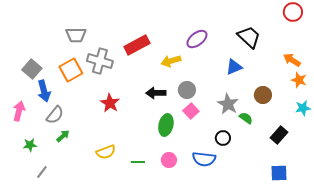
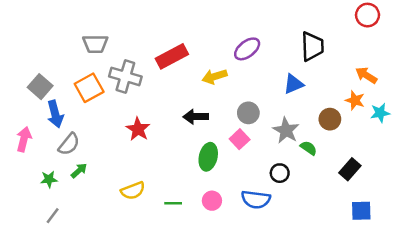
black trapezoid: (249, 37) -> (312, 46), turned 45
orange star: (299, 80) -> (355, 100), moved
gray circle: (187, 90) -> (248, 113), moved
cyan star: (303, 108) -> (380, 113), moved
green star: (30, 145) -> (49, 179), moved
blue square: (279, 173) -> (361, 211), moved

